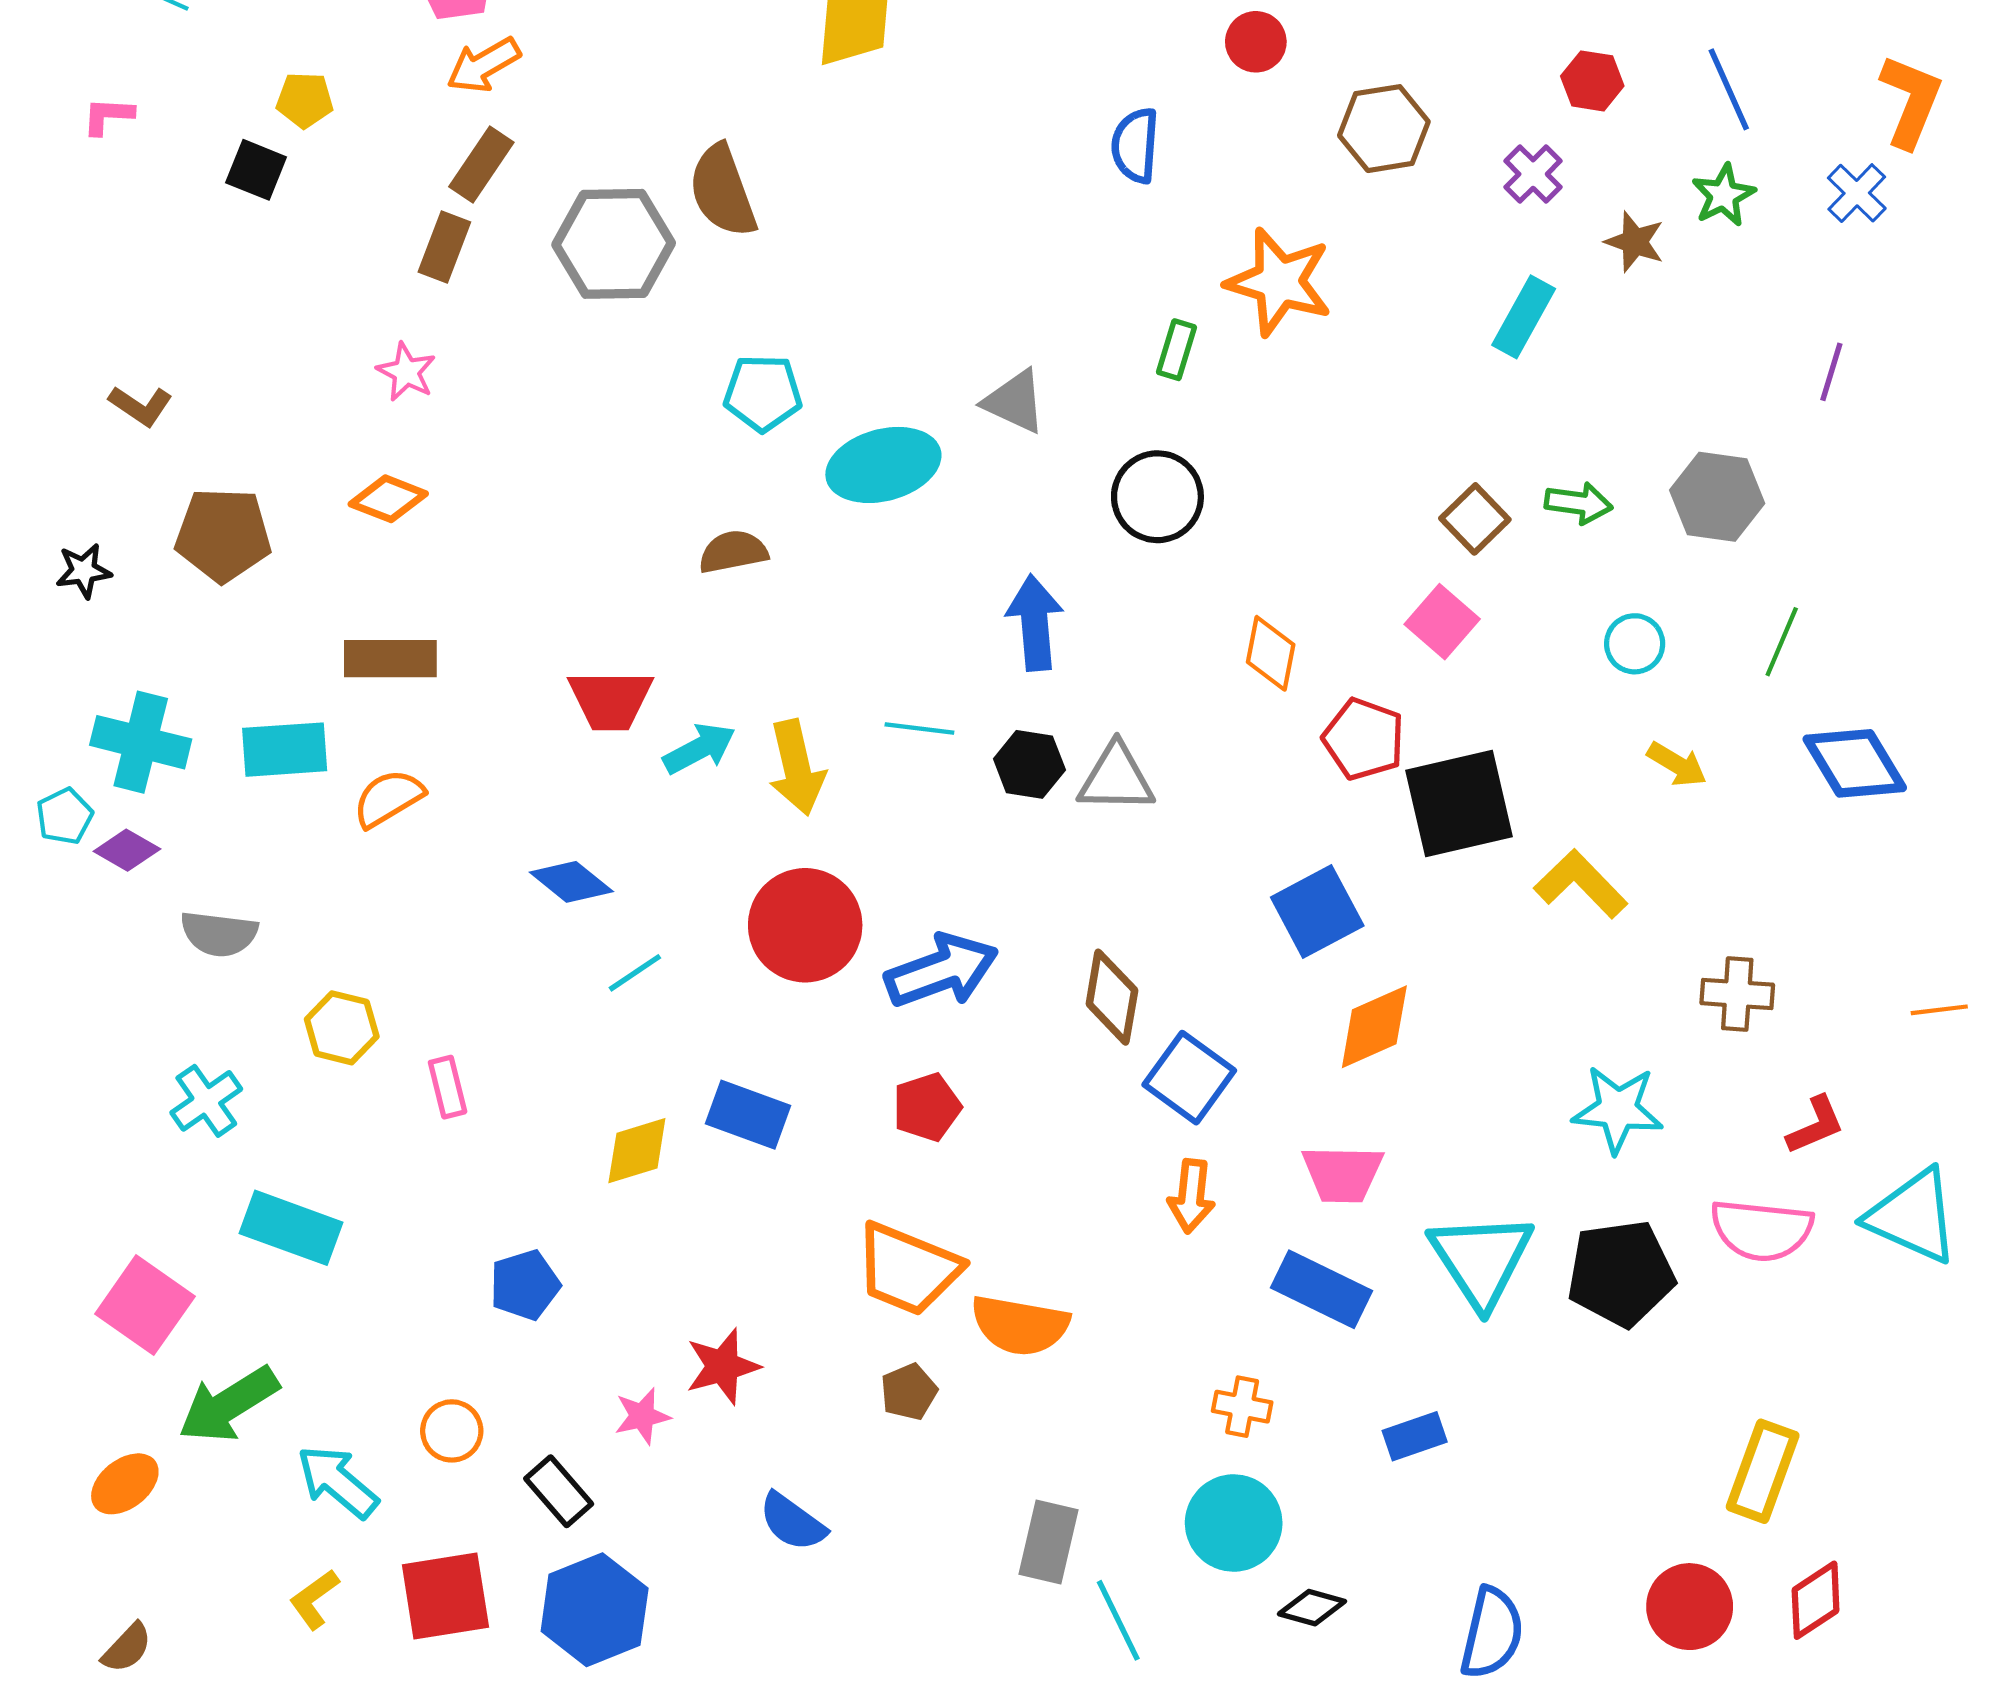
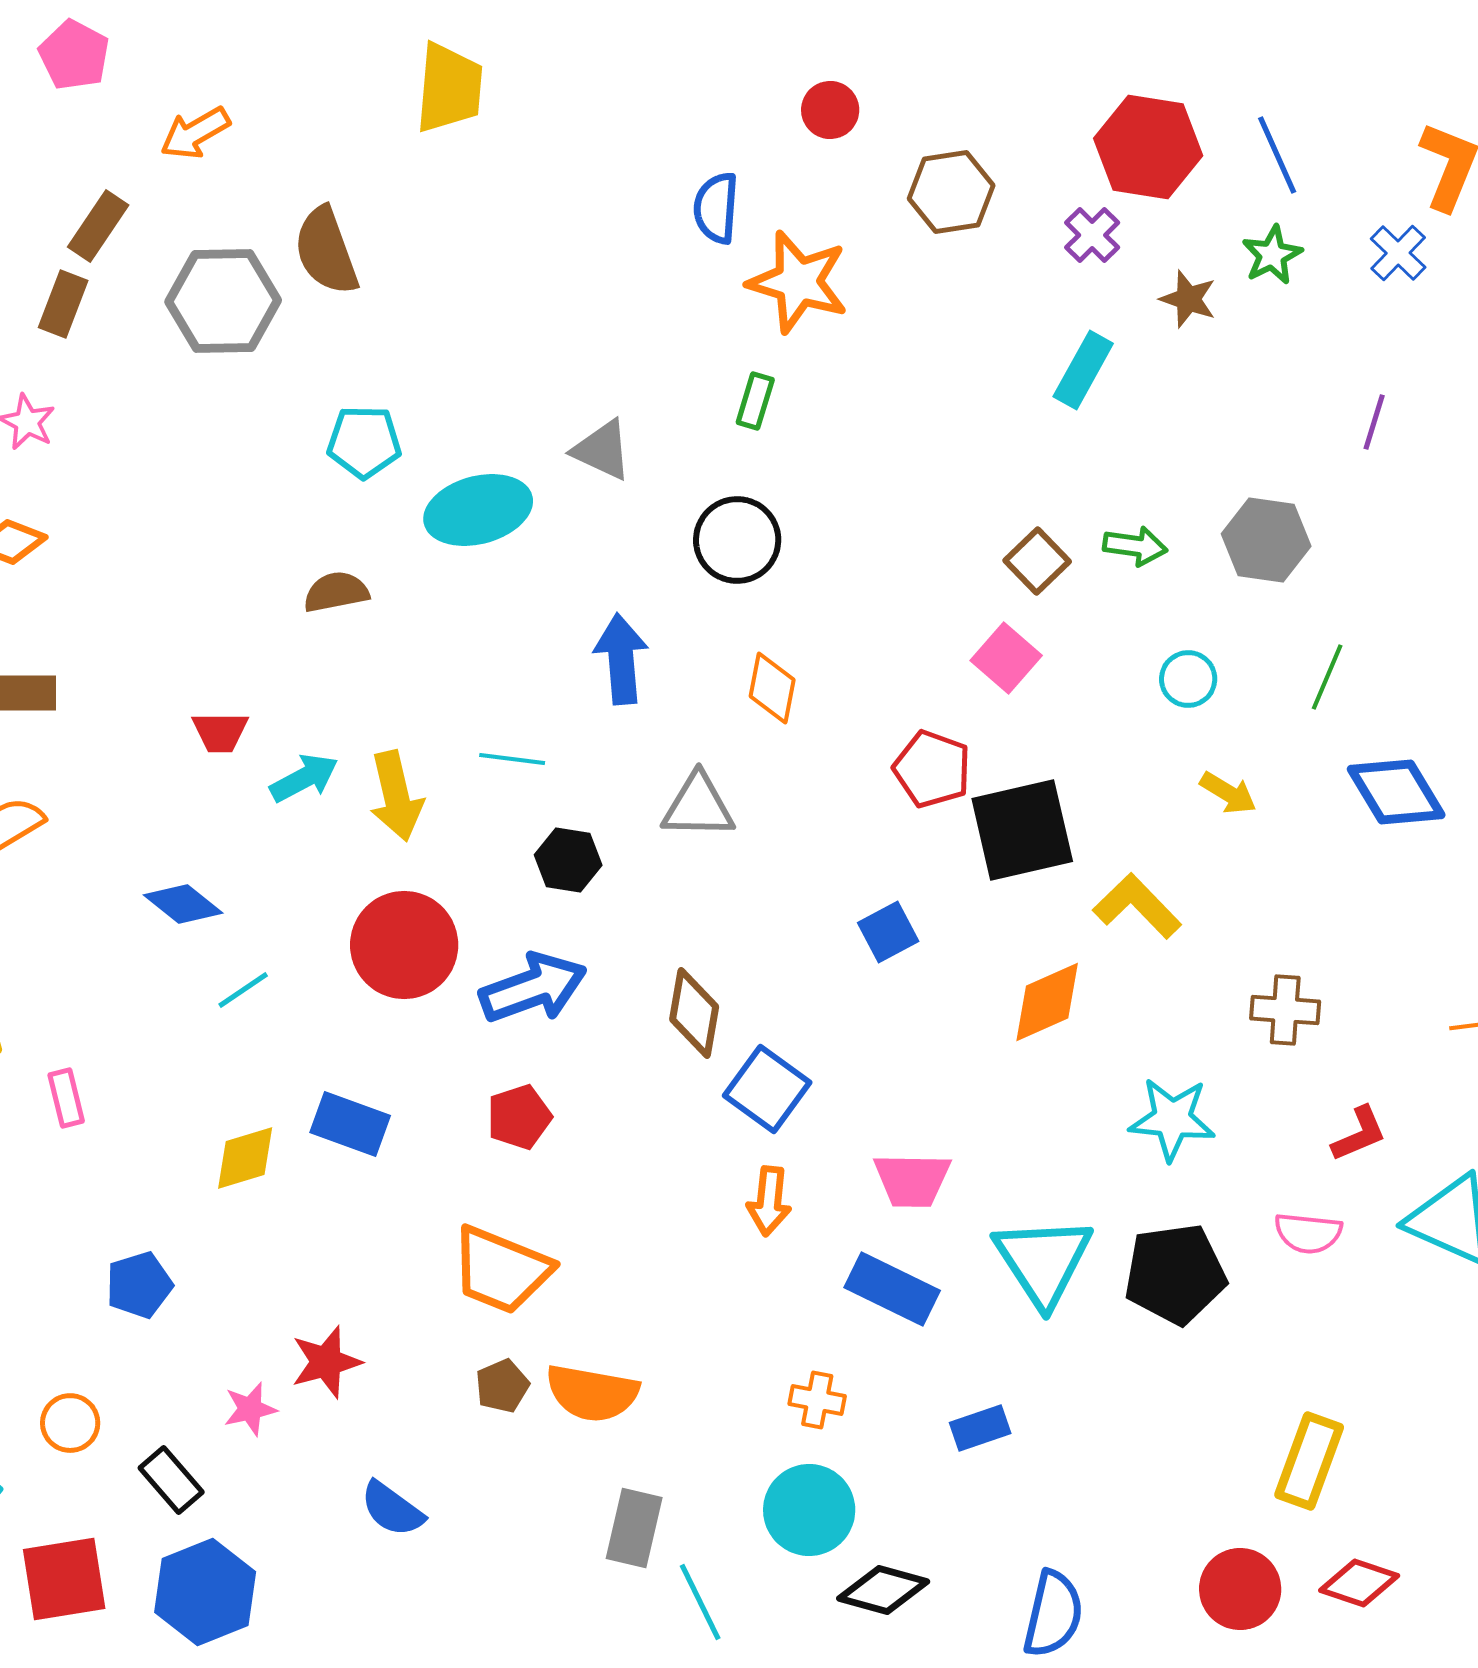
orange arrow: (484, 65) -> (195, 133), moved
red hexagon: (1592, 81) -> (1148, 147), size x1.8
orange star: (1279, 282) -> (798, 282), moved
orange diamond: (1271, 653) -> (772, 688), moved
red trapezoid: (610, 700) -> (220, 732), size x0.7
black hexagon: (1029, 764) -> (568, 860), moved
blue square: (1317, 911) -> (888, 932), size x0.7
orange diamond: (1374, 1027) -> (1047, 1002), moved
pink semicircle: (1762, 1230) -> (1308, 1233), size x0.7
orange semicircle: (1020, 1325) -> (592, 1393), moved
red diamond: (1816, 1600) -> (1359, 1583), turned 52
black diamond: (1312, 1608) -> (883, 1590), size x1.4

